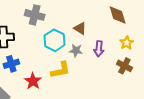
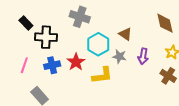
red star: (33, 81) -> (76, 62), moved

